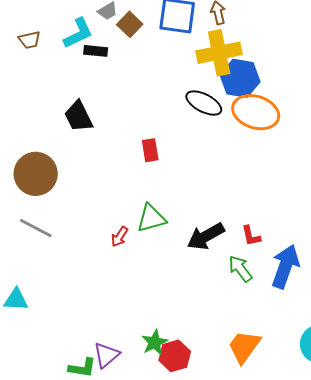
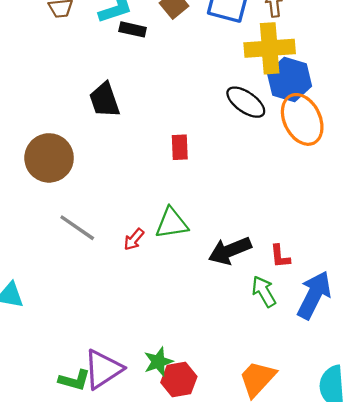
orange ellipse: (256, 112) -> (302, 119), turned 39
gray line: (36, 228) -> (77, 228), moved
purple triangle: (106, 355) -> (103, 369), size x1.4

